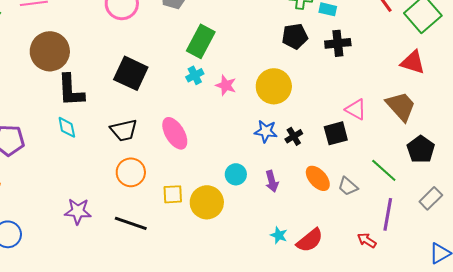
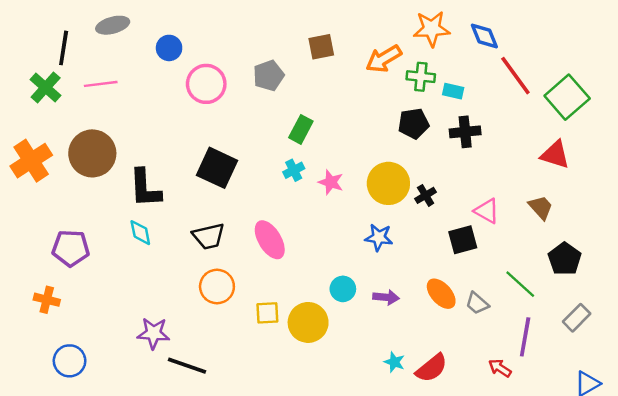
green rectangle: (201, 41) -> (301, 129), size x0.7
brown circle: (50, 51) -> (92, 153), moved
brown trapezoid: (401, 106) -> (541, 207), size x0.7
black cross: (294, 136) -> (426, 195), moved
purple arrow: (272, 181) -> (386, 297), turned -70
black line: (131, 223) -> (187, 366), moved

